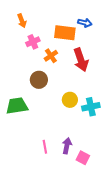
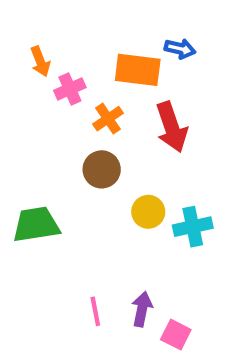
orange arrow: (22, 21) -> (40, 61), moved
brown circle: (39, 80) -> (102, 169), moved

